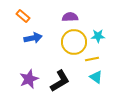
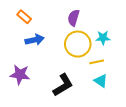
purple semicircle: (70, 17) -> (74, 18), turned -70
purple star: (29, 79) -> (20, 75), moved, turned 30

